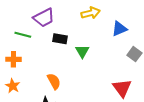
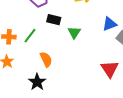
blue triangle: (119, 29) -> (110, 24), moved
green line: (23, 35) -> (30, 36), moved, turned -70

